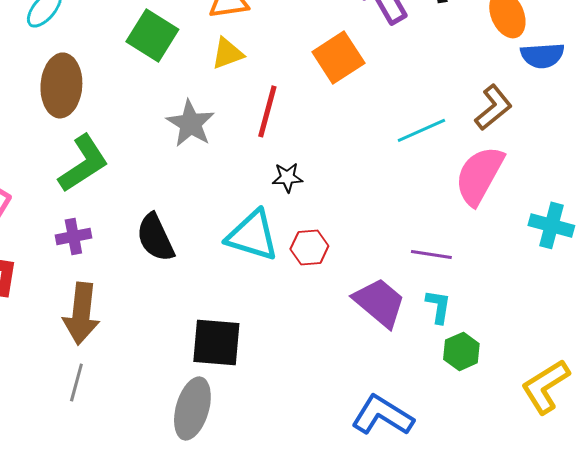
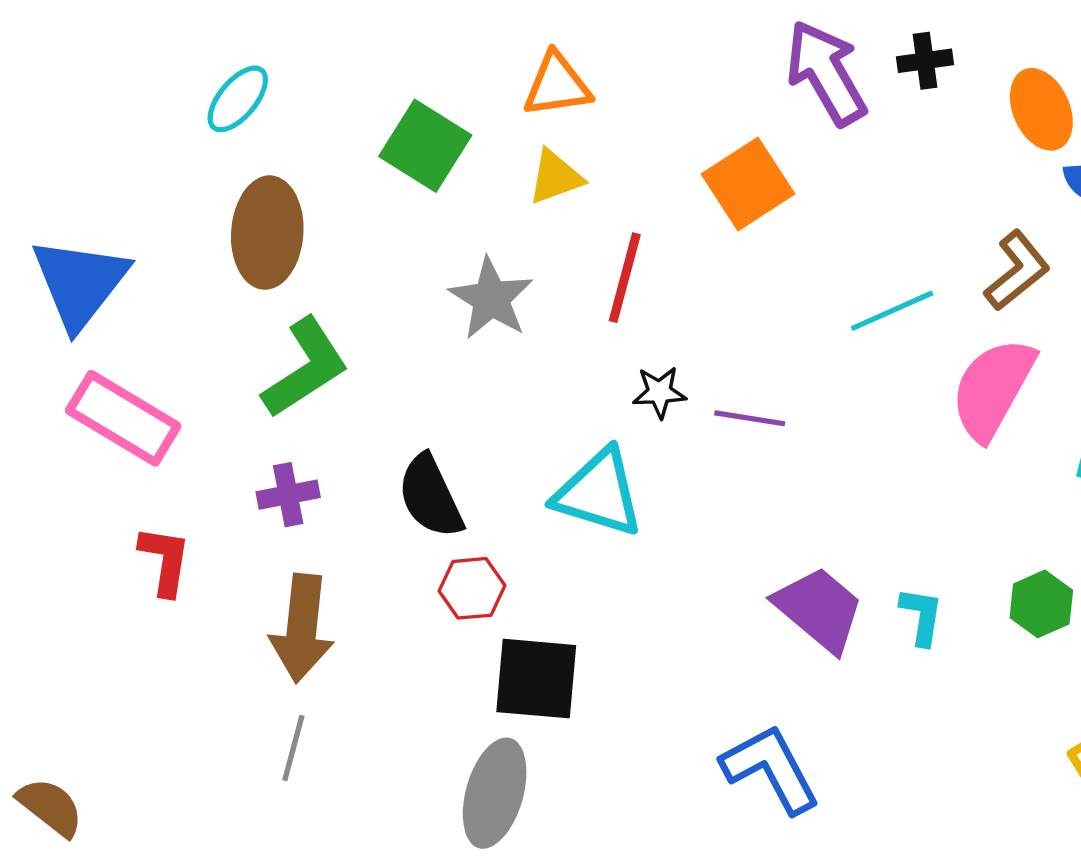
red hexagon: (309, 247) -> (472, 588), moved
purple line: (431, 254) -> (750, 418), moved
green hexagon: (461, 351) -> (1041, 604), moved
blue L-shape: (382, 415) -> (771, 769), moved, turned 30

